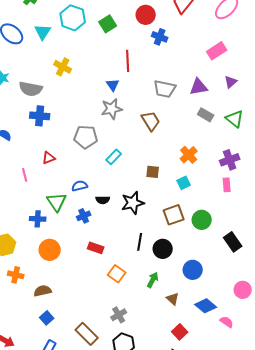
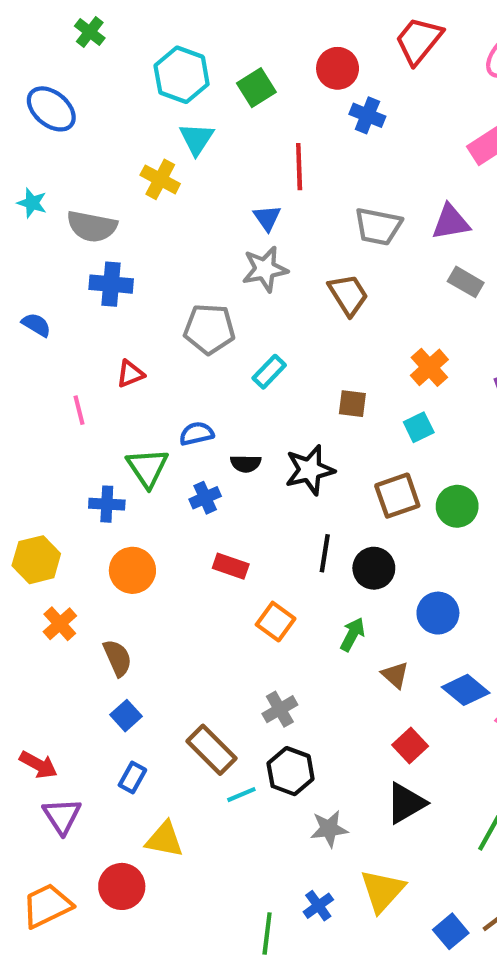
cyan triangle: (43, 32) -> (197, 139), moved
orange cross: (16, 275) -> (60, 624), turned 35
brown semicircle: (43, 291) -> (117, 658), turned 78

